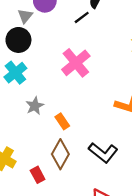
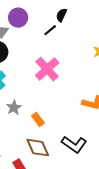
brown diamond: (60, 154) -> (38, 148), turned -50

